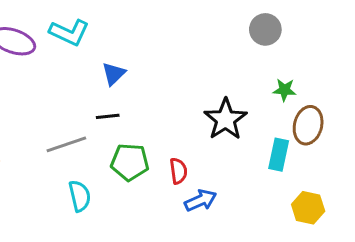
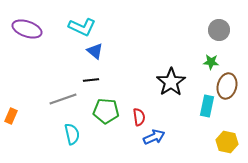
gray circle: (265, 29) -> (219, 30), moved
cyan L-shape: (69, 32) -> (82, 27), moved
blue triangle: (114, 74) -> (95, 51), turned -36

